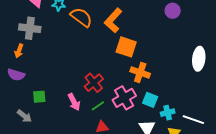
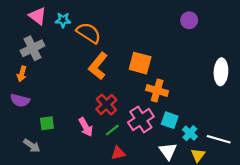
orange L-shape: (113, 20) -> (98, 66), moved
gray cross: (30, 28) -> (32, 48), turned -30
cyan cross: (168, 113) -> (190, 133), turned -32

